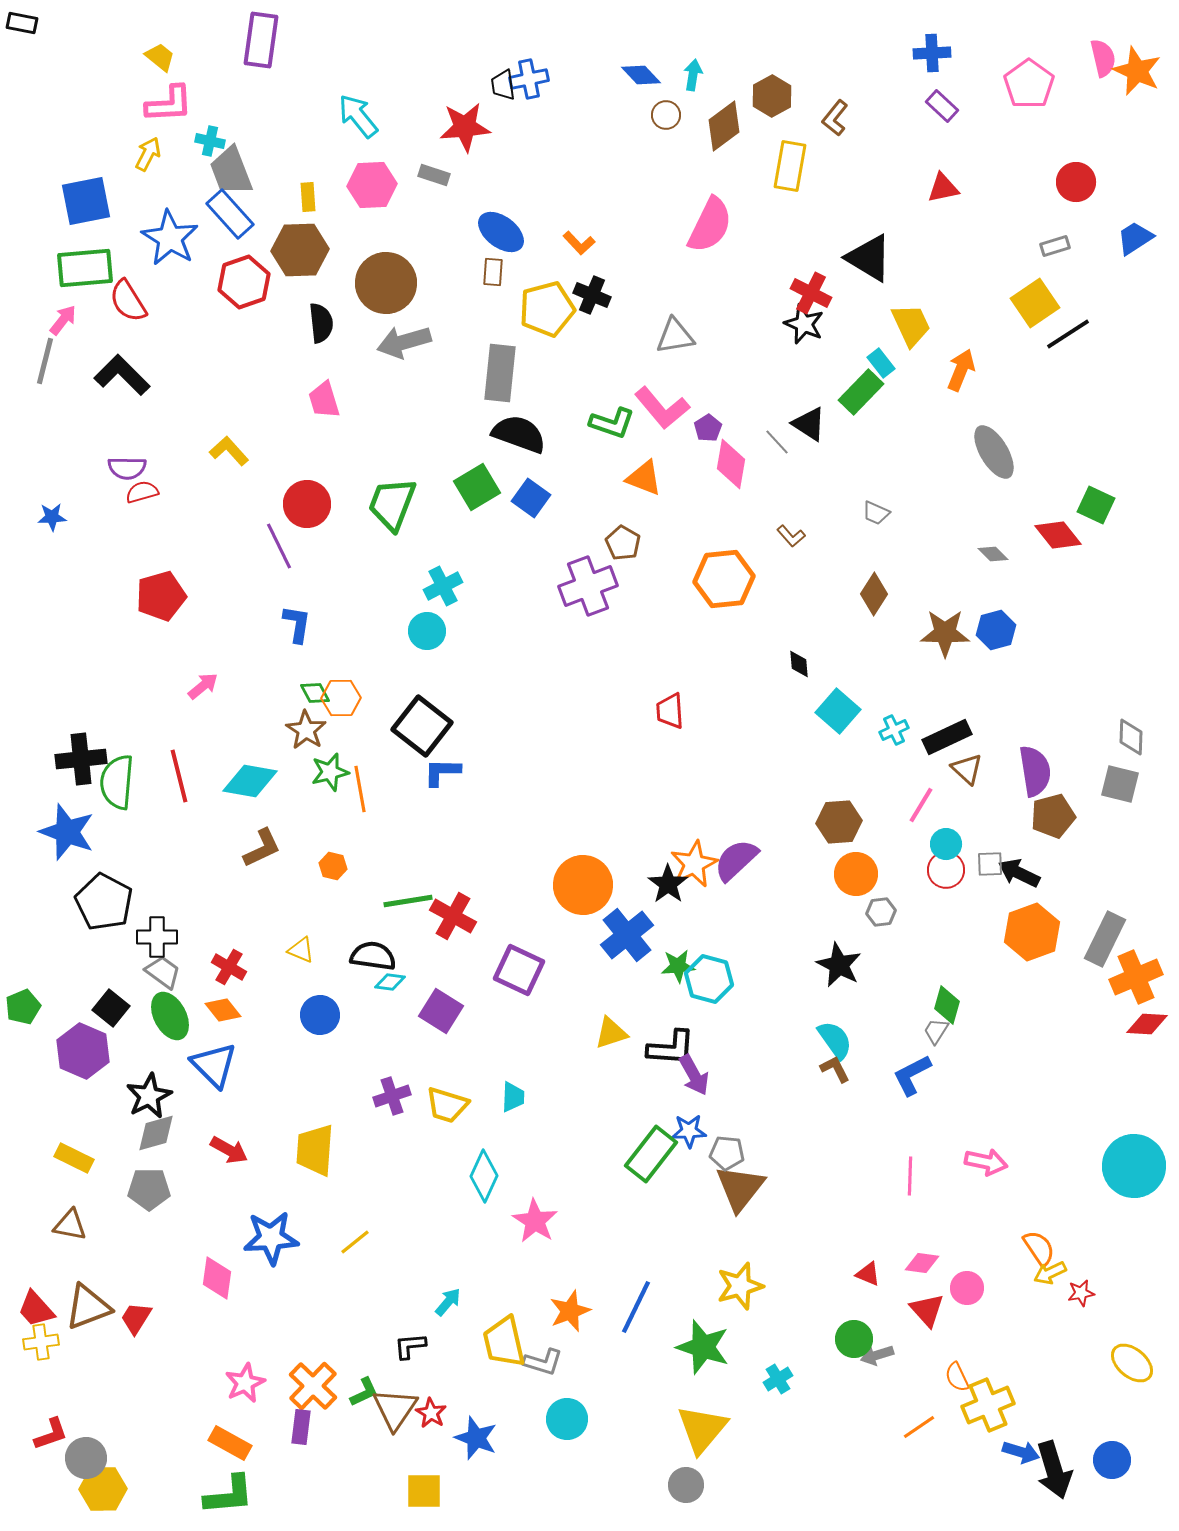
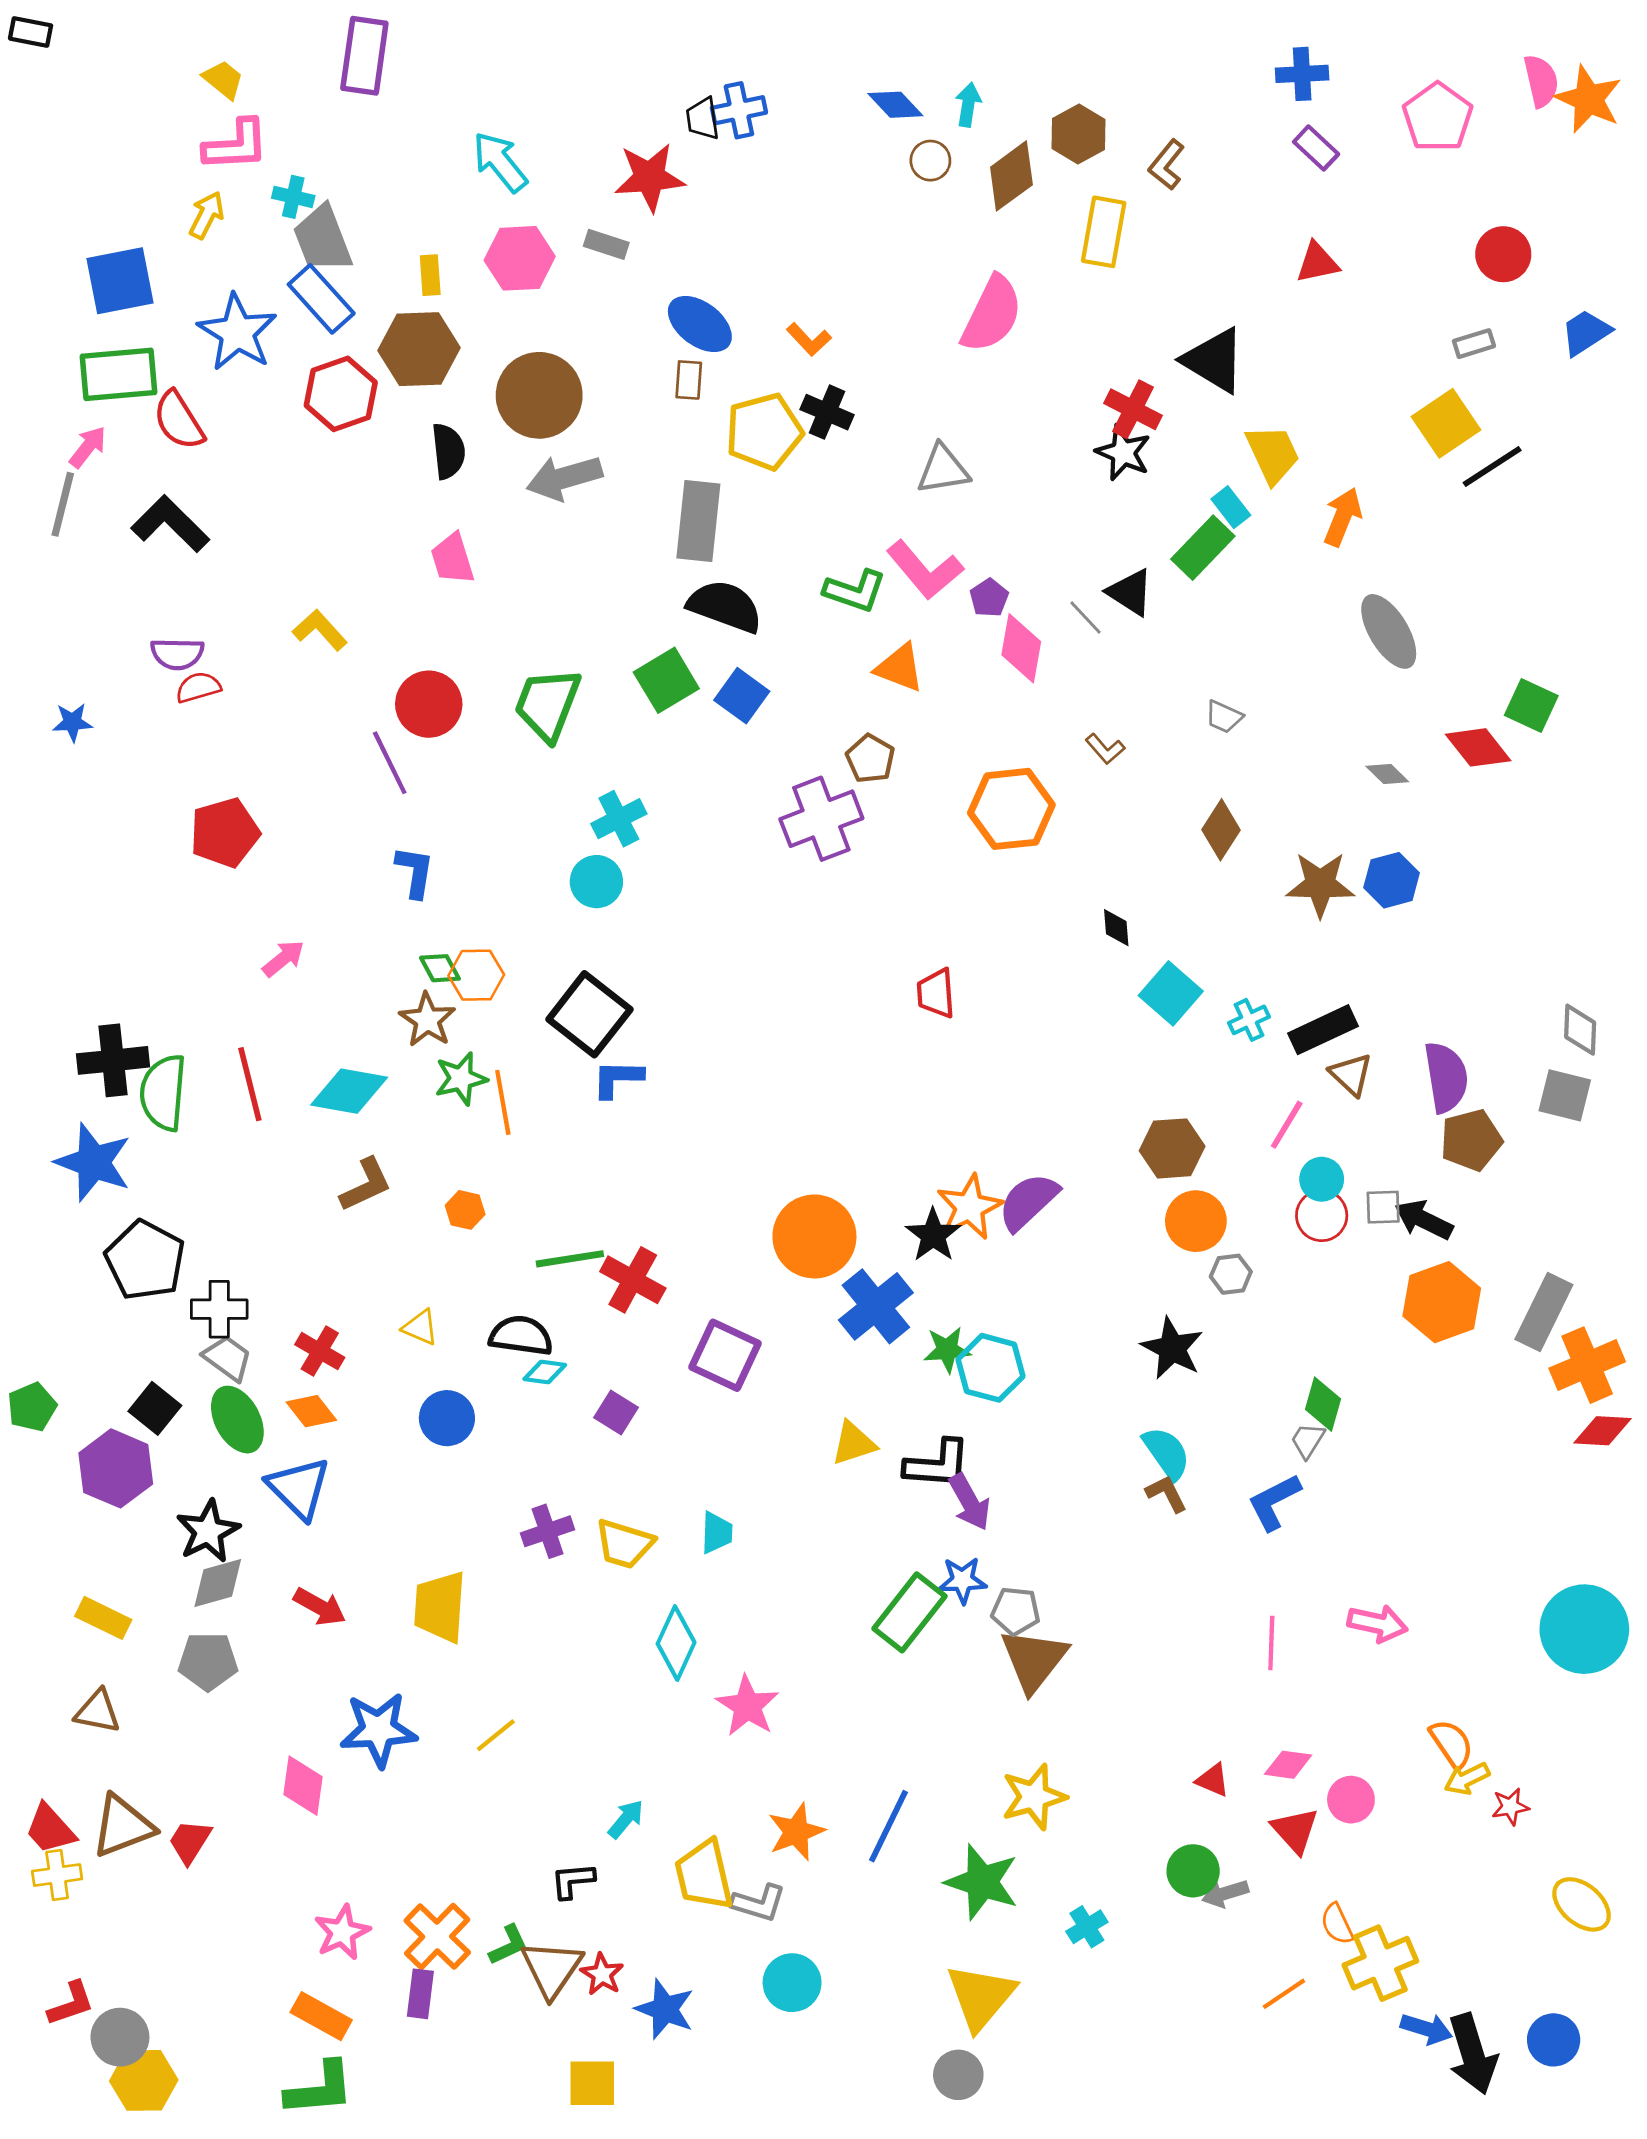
purple square: (441, 1011) -> (616, 1413), size x0.7

